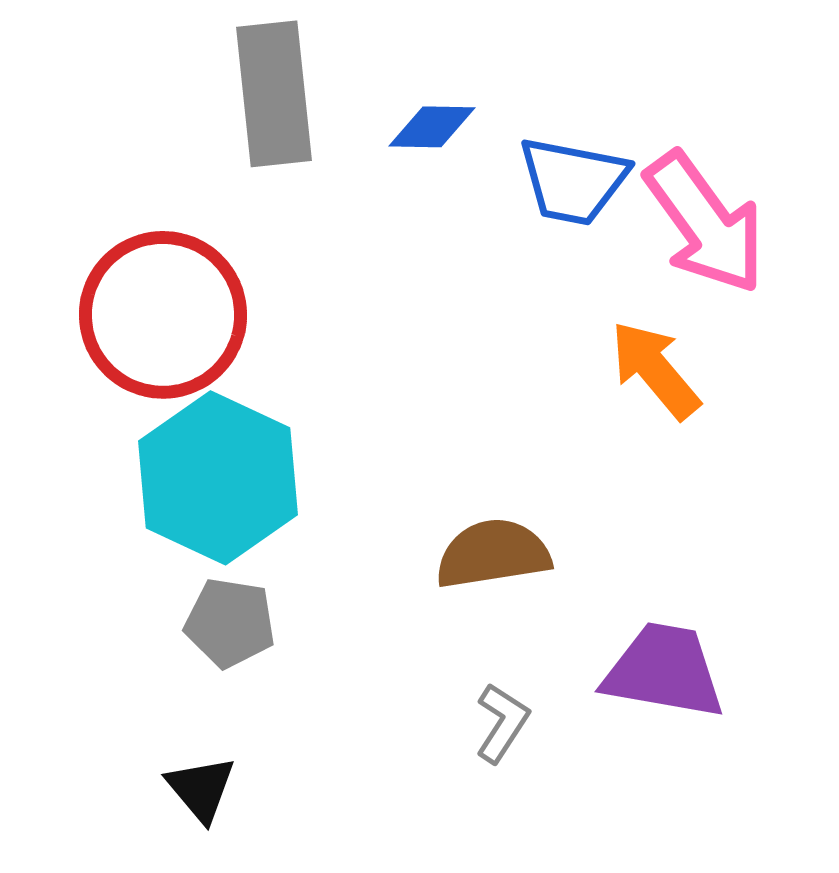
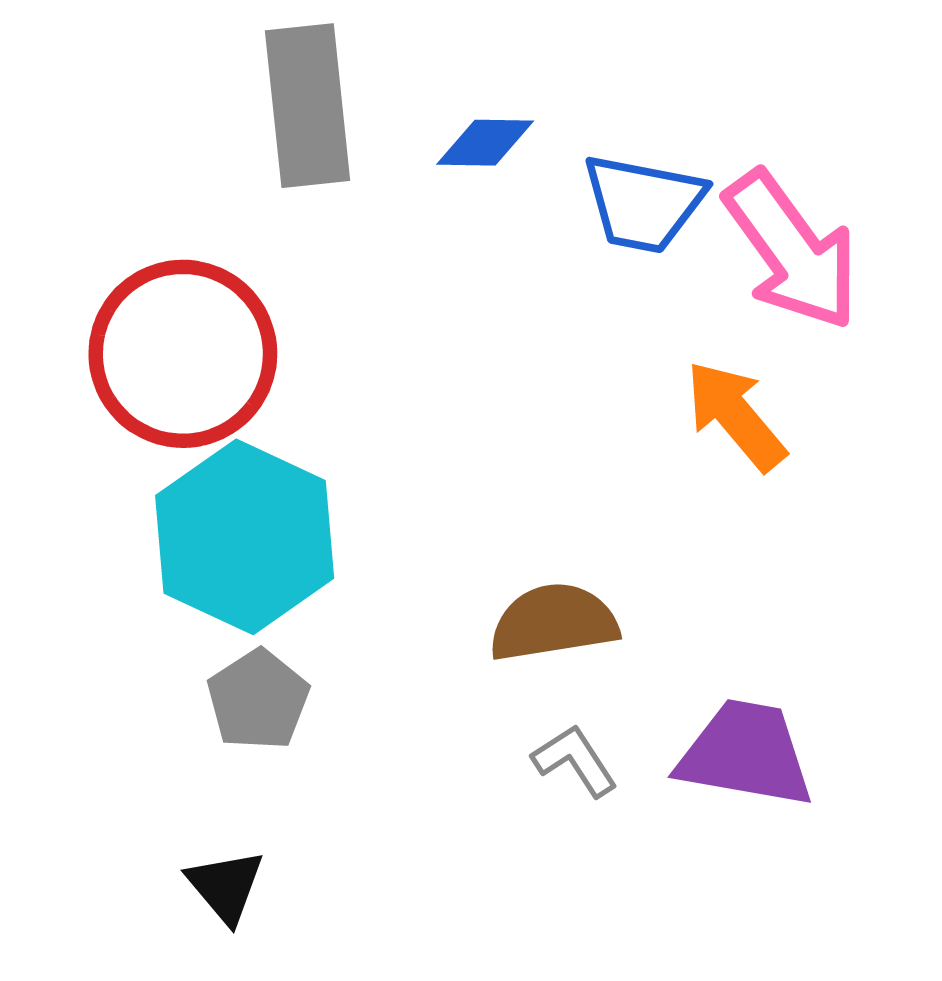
gray pentagon: (230, 623) -> (258, 700), turned 30
gray L-shape: (502, 723) -> (575, 760), moved, turned -66

